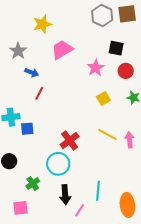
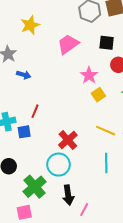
pink trapezoid: (62, 50) -> (68, 44), moved
pink star: (96, 68) -> (89, 75), moved
red line: (39, 93) -> (35, 111), moved
green cross: (33, 184) -> (35, 187), size x1.6
cyan line: (98, 191) -> (106, 163), moved

